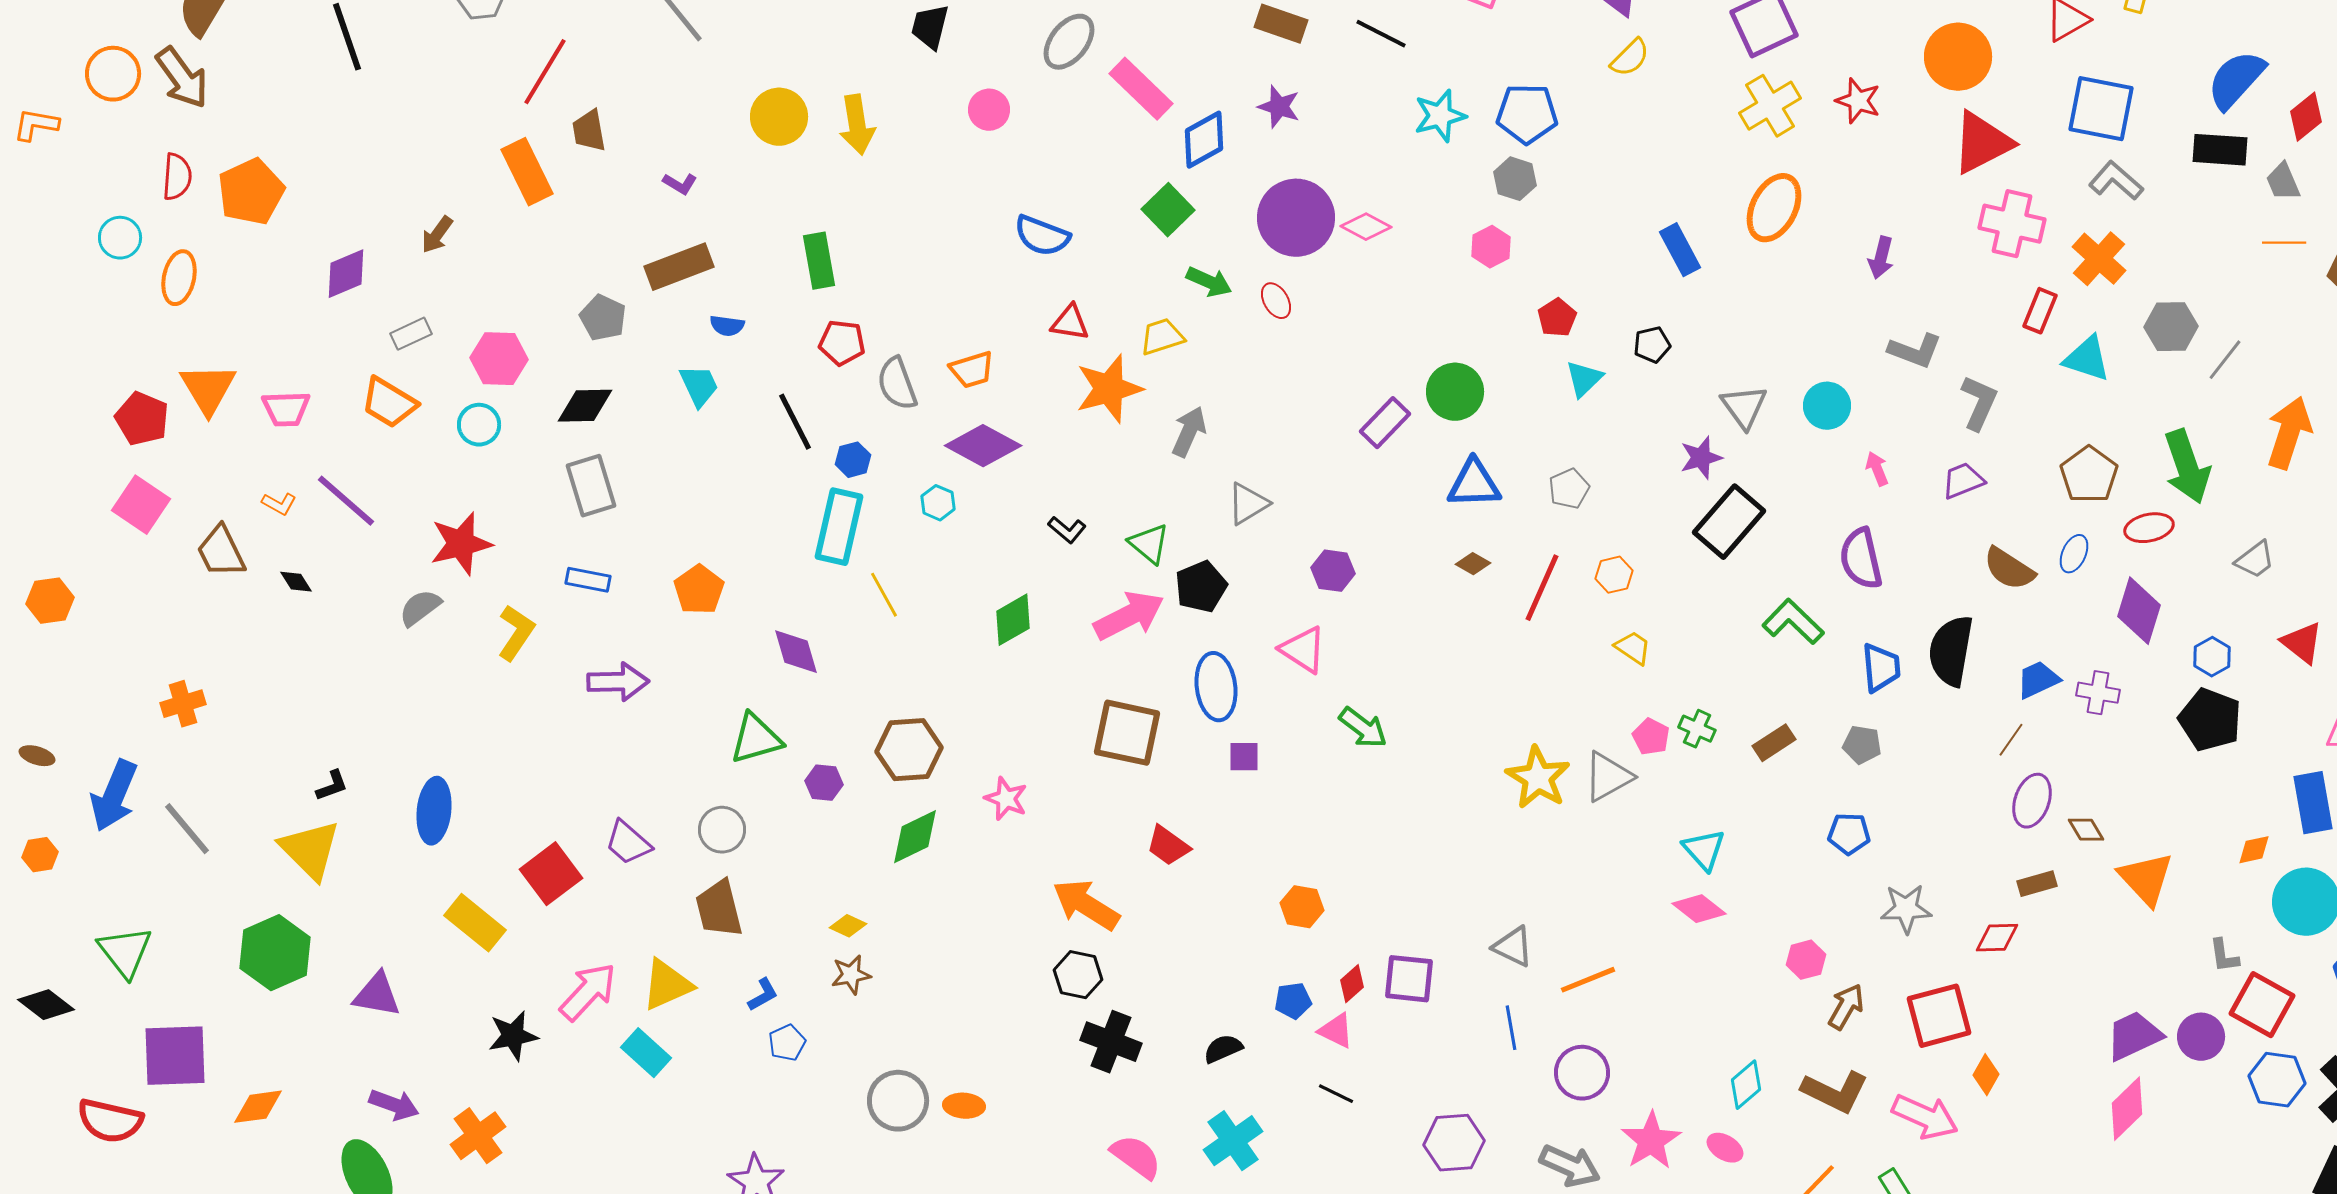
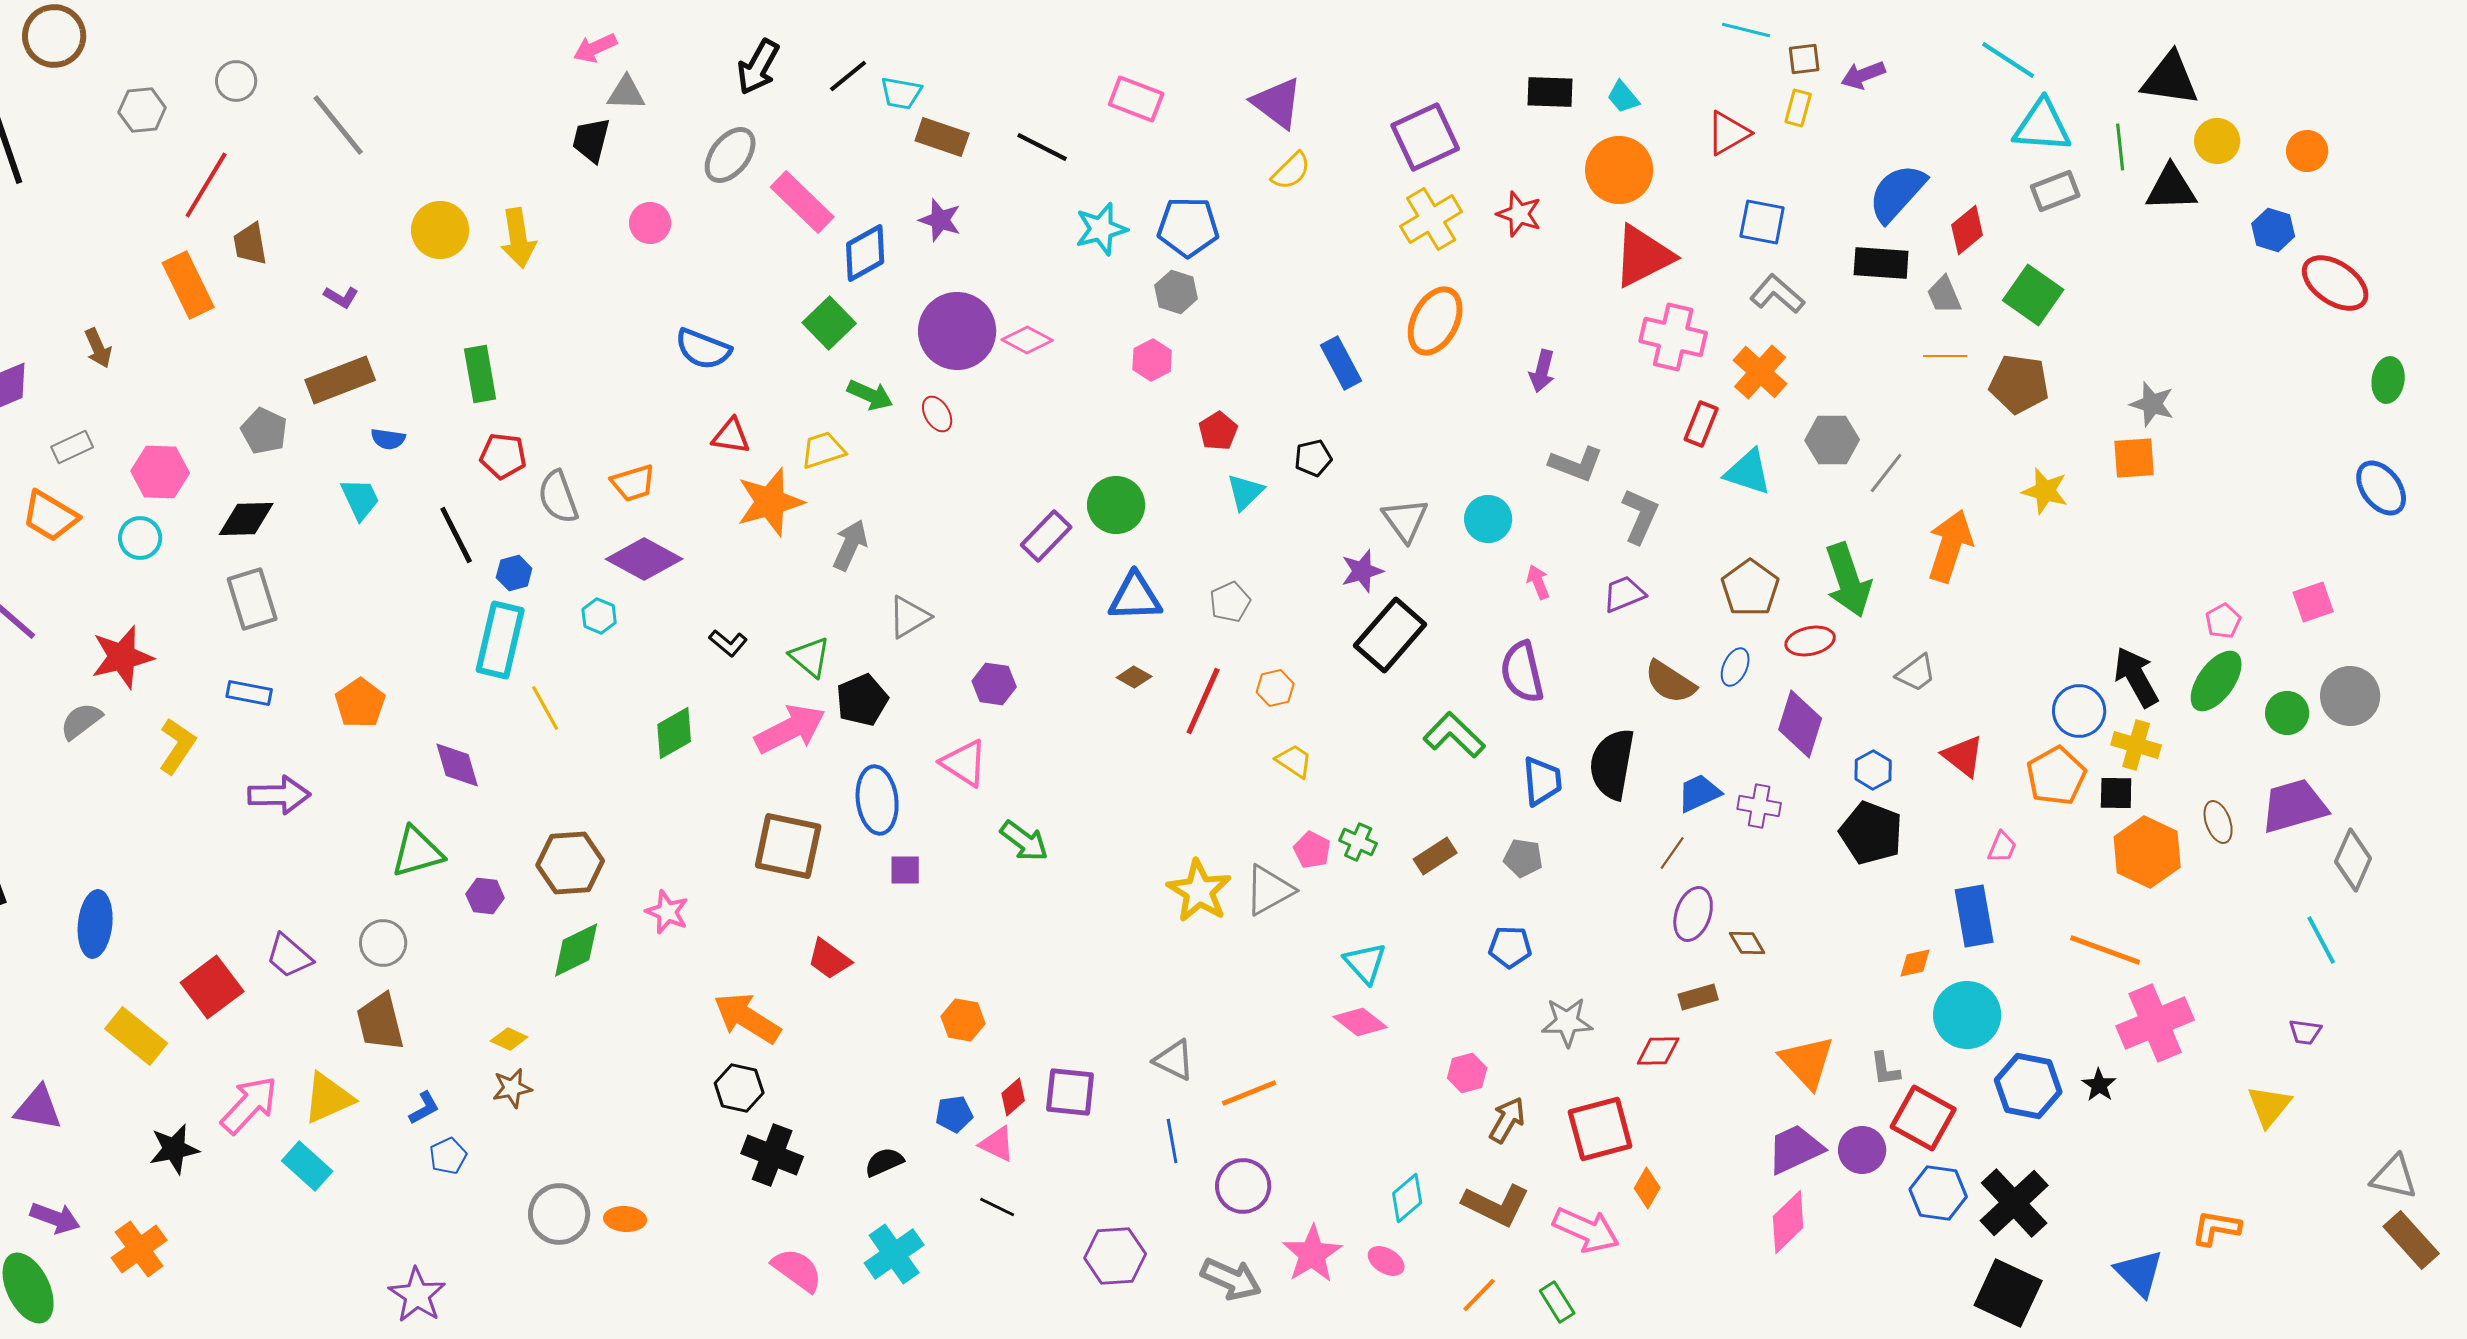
blue square: (2101, 109) -> (1762, 222), size x0.7
brown arrow: (437, 235) -> (98, 348), turned -60
orange triangle: (2146, 879) -> (1807, 1062), moved

